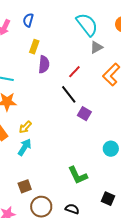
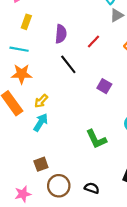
yellow rectangle: (34, 47) -> (26, 22), moved
black line: (69, 94) -> (68, 64), moved
green L-shape: (78, 175) -> (96, 139), moved

